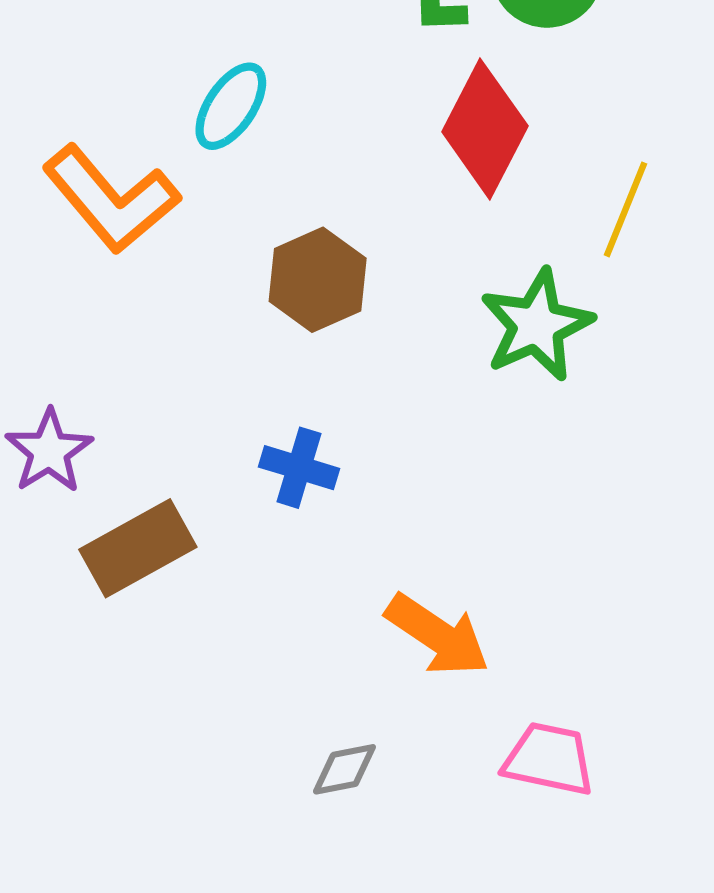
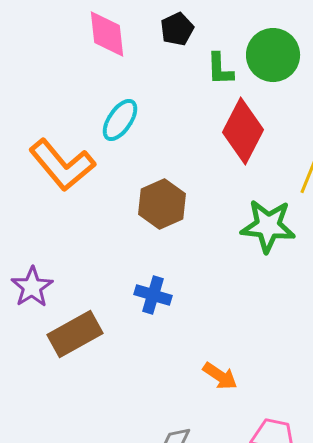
green star: (537, 325) -> (268, 226), turned 30
orange arrow: (437, 635) -> (220, 376), size x0.7

